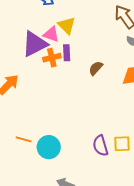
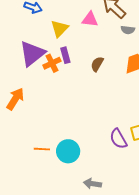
yellow triangle: (67, 25) -> (60, 29), turned 42
pink triangle: (51, 34) -> (90, 19), moved

